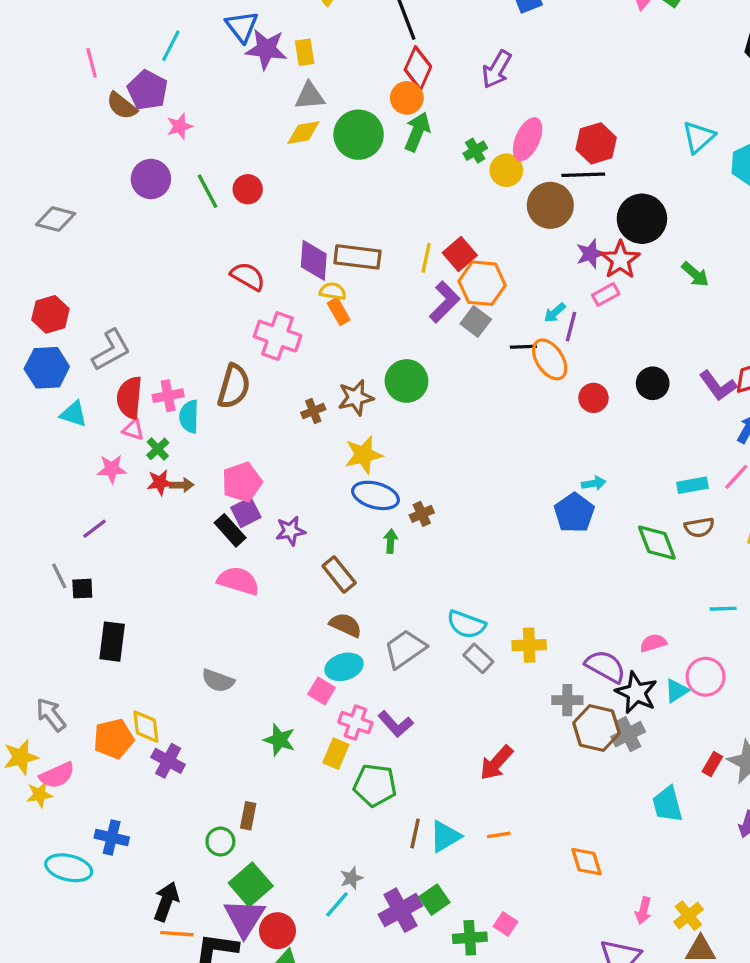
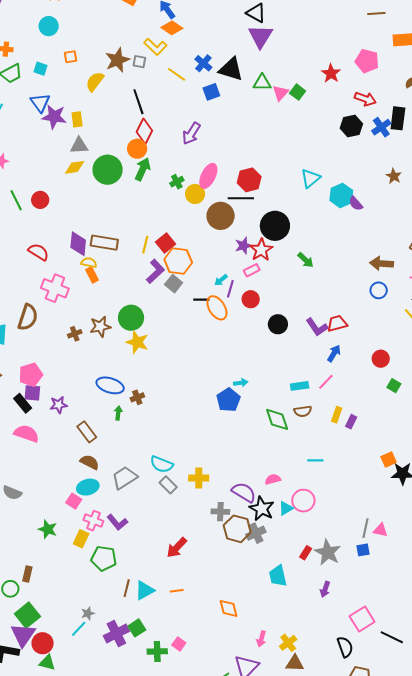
red circle: (593, 398) -> (251, 299), moved
yellow star: (364, 455) -> (137, 342), moved, turned 30
purple square: (246, 512) -> (32, 393), turned 30

